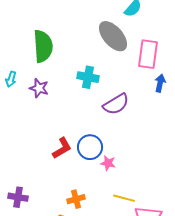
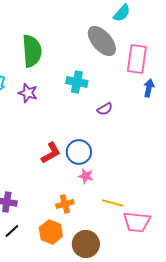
purple semicircle: (116, 104) -> (105, 109), size x0.6
pink star: (108, 163) -> (86, 176), moved

